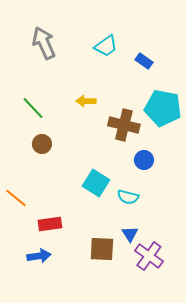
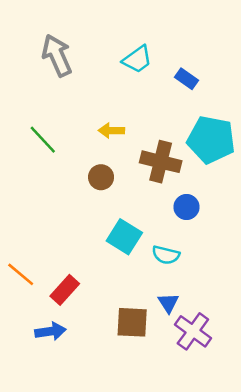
brown circle: (42, 144) -> (101, 177), moved
orange line: (16, 198) -> (21, 274), moved
red rectangle: (50, 224) -> (65, 290), turned -40

